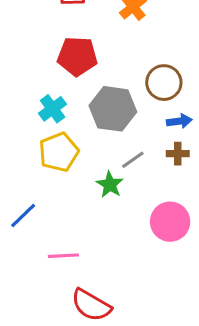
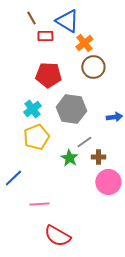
brown circle: (164, 83) -> (93, 67), moved
brown cross: (178, 154) -> (98, 157), moved

